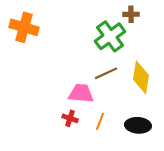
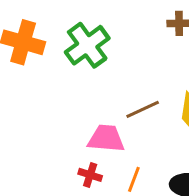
green cross: (110, 36) -> (87, 45), moved

